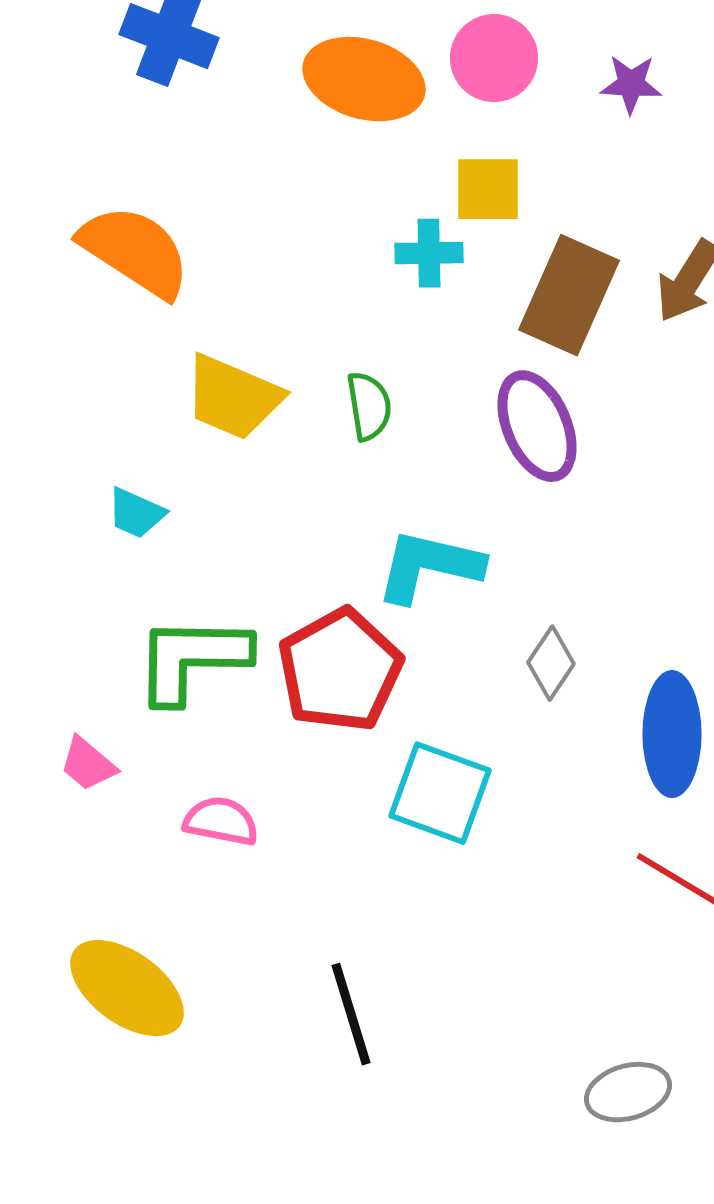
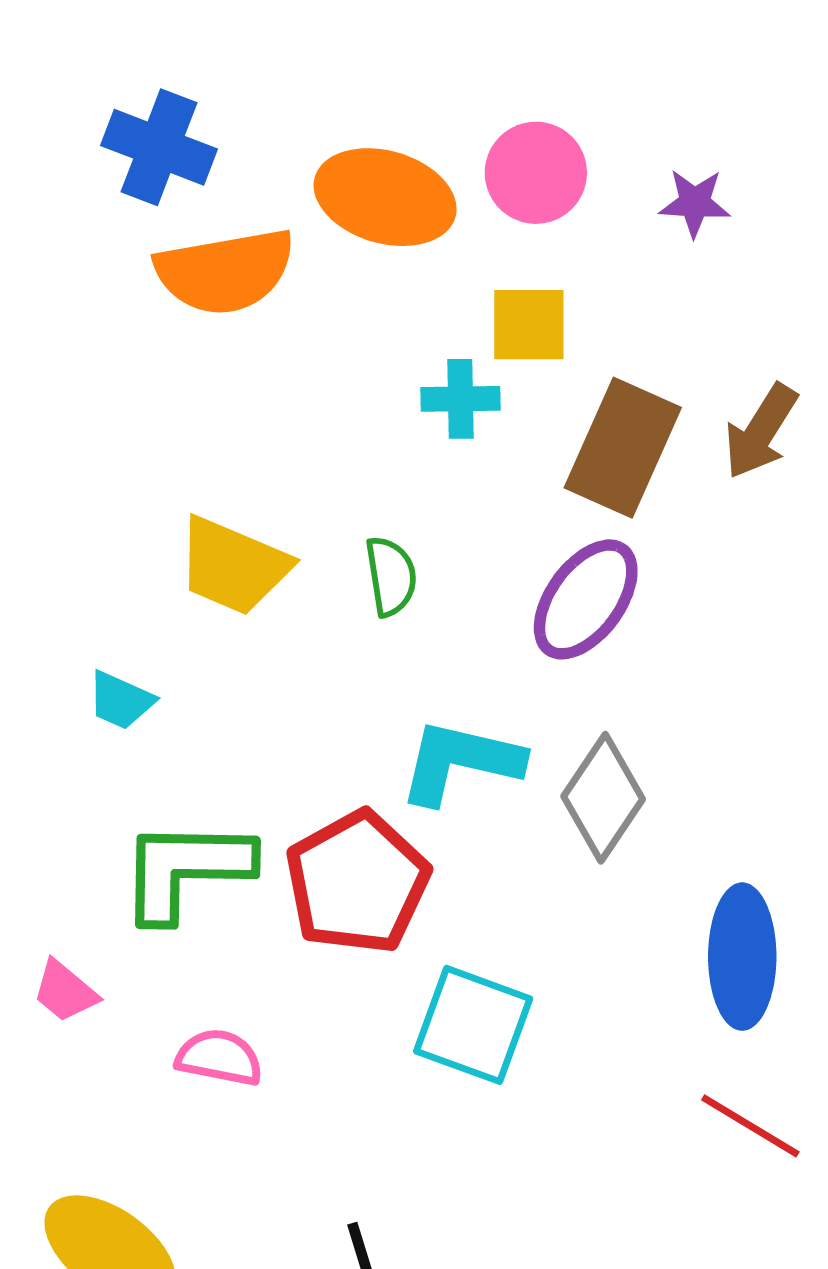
orange semicircle: (135, 251) -> (225, 271), moved, turned 137
purple ellipse: (537, 426) -> (586, 599), turned 59
gray diamond: (551, 663) -> (603, 798), moved, size x1.5

